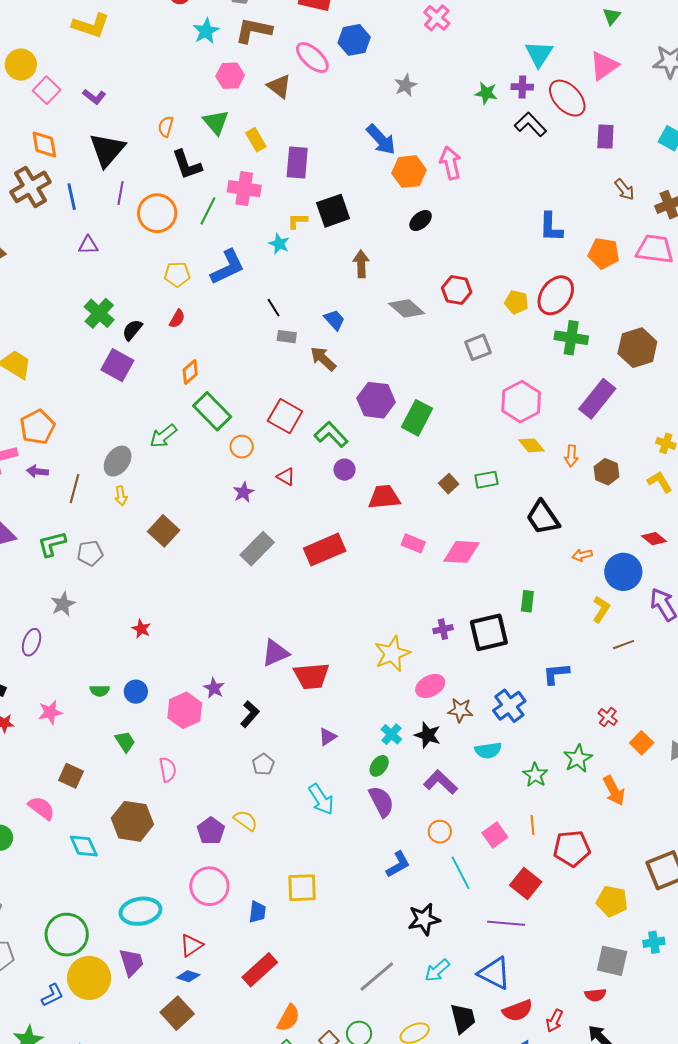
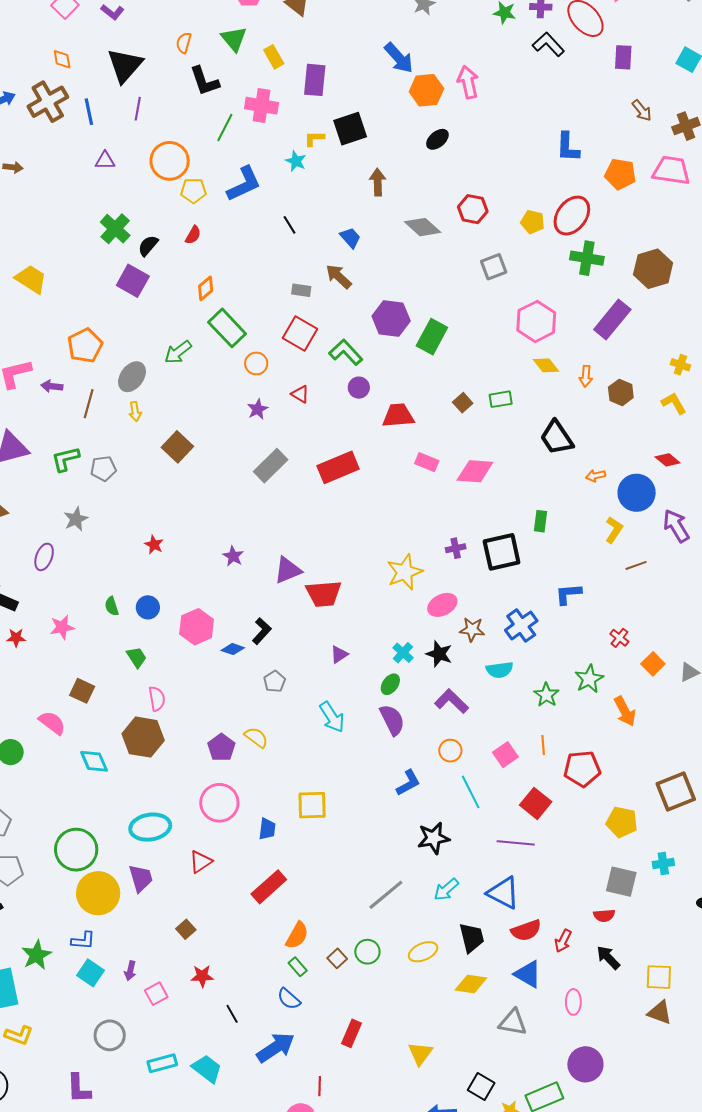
orange diamond: (44, 144) -> (62, 59), size x0.7
orange circle: (157, 213) -> (170, 161), moved
gray rectangle: (287, 337) -> (301, 290), moved
orange pentagon: (37, 427) -> (85, 346), moved
purple star: (214, 688) -> (233, 556), moved
green semicircle: (100, 691) -> (112, 606), turned 72
pink semicircle: (168, 770) -> (157, 699), moved
blue diamond: (188, 976) -> (233, 649), moved
blue L-shape: (52, 995) -> (83, 941), moved, turned 30
brown square: (177, 1013) -> (186, 929), size x0.6

